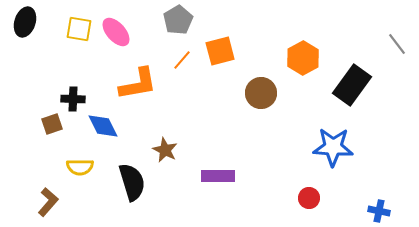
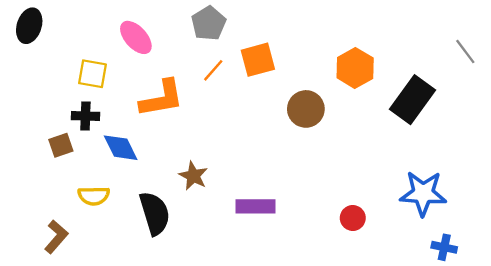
yellow square: (79, 29) -> (93, 74), moved
blue star: (333, 147) -> (423, 193), moved
red circle: (309, 198) -> (353, 218), moved

